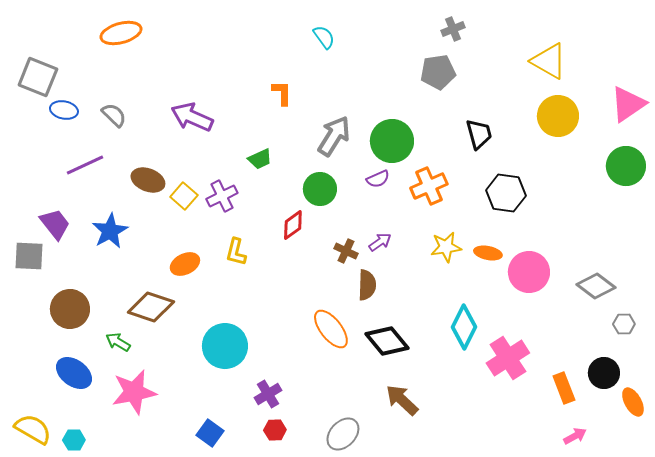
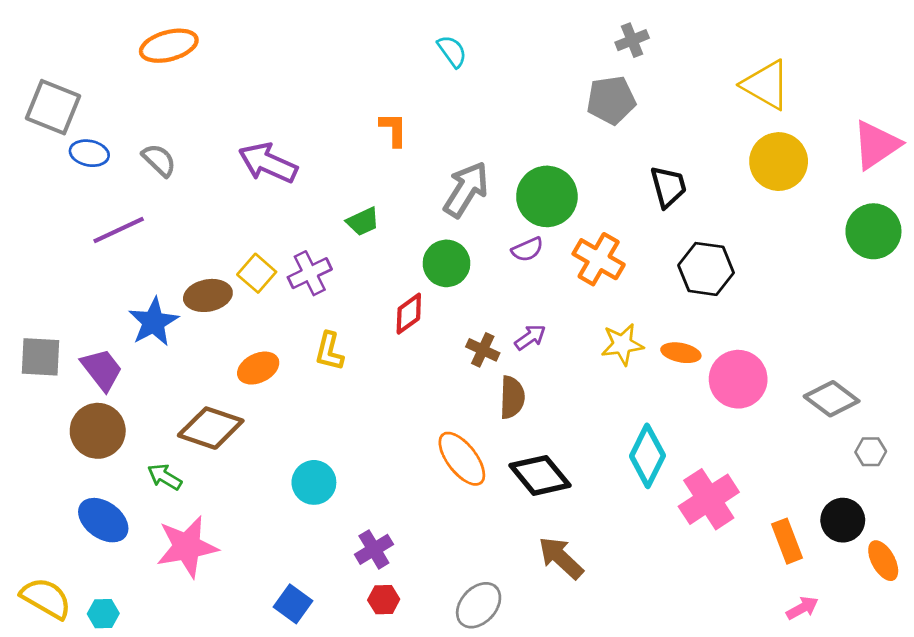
brown ellipse: (148, 180) -> (208, 295), moved, turned -32
orange cross: (429, 186) -> (599, 259), turned -36
purple trapezoid: (55, 224) -> (102, 369), moved
cyan circle: (225, 346) -> (314, 482), size x0.7

